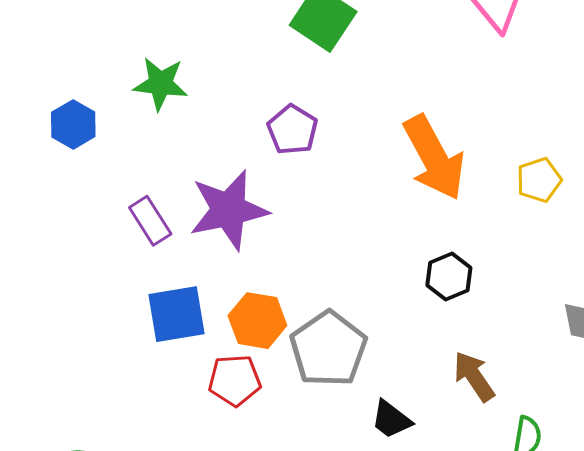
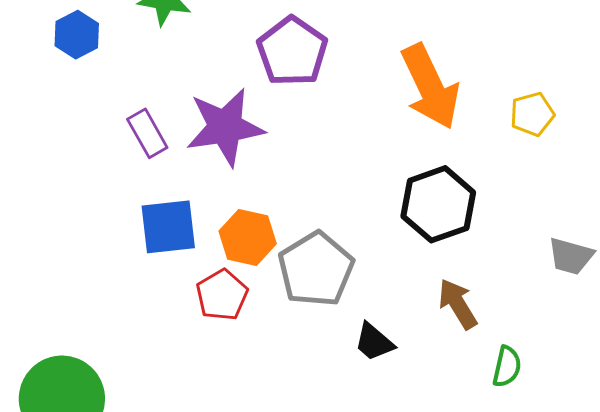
purple pentagon: (292, 130) -> (292, 51), size x1.4
black hexagon: (449, 277) -> (438, 204), size x1.6
red pentagon: (235, 380) -> (222, 295), turned -30

